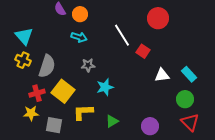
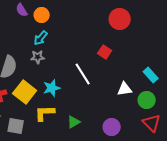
white line: (122, 35) -> (83, 74), moved
cyan arrow: (79, 37) -> (41, 38), turned 112
gray star: (88, 65) -> (38, 57), moved
white triangle: (162, 75) -> (125, 89), moved
cyan star: (105, 87) -> (52, 88), moved

